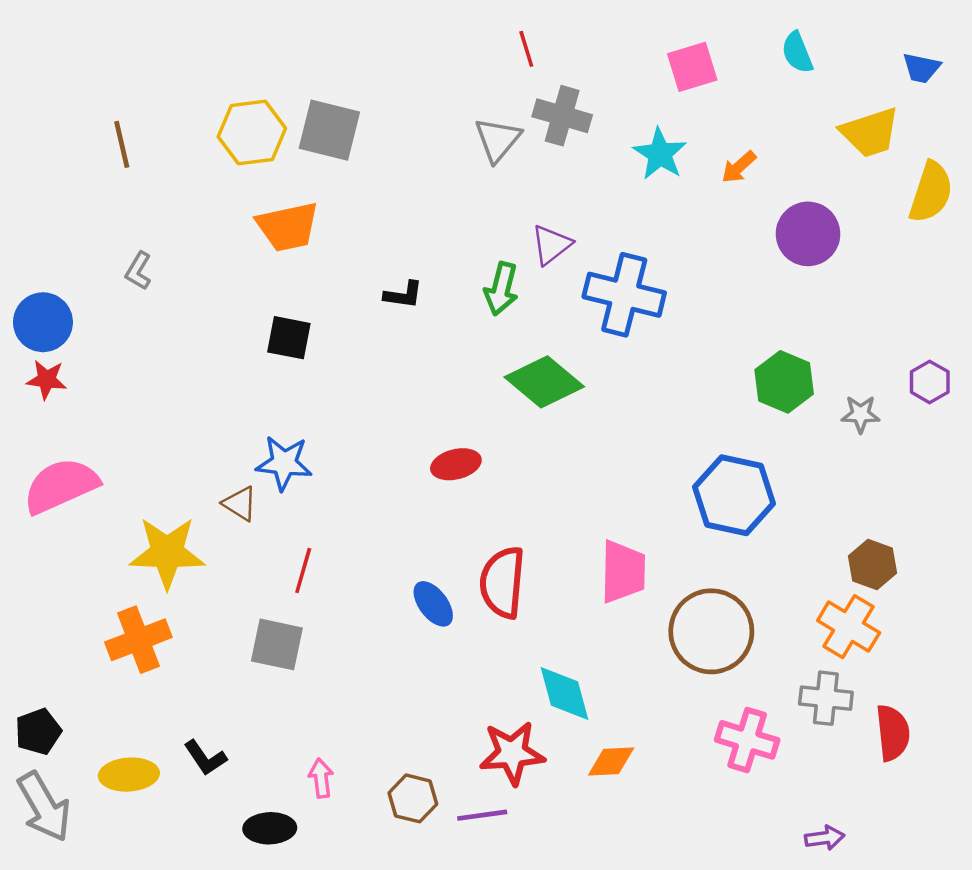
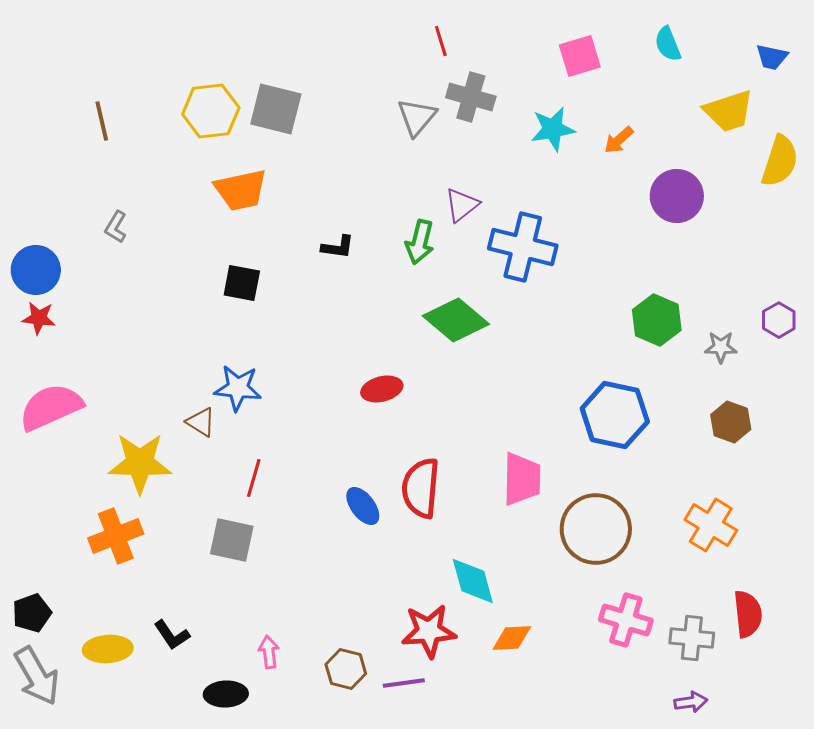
cyan star: (660, 154) -> (553, 129), turned 30
brown hexagon: (872, 564) -> (731, 422), moved
gray cross: (826, 698) -> (692, 638), moved

